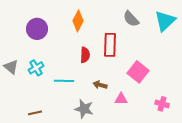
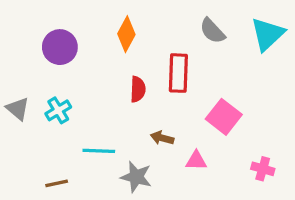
cyan line: (64, 81) -> (99, 151), moved

